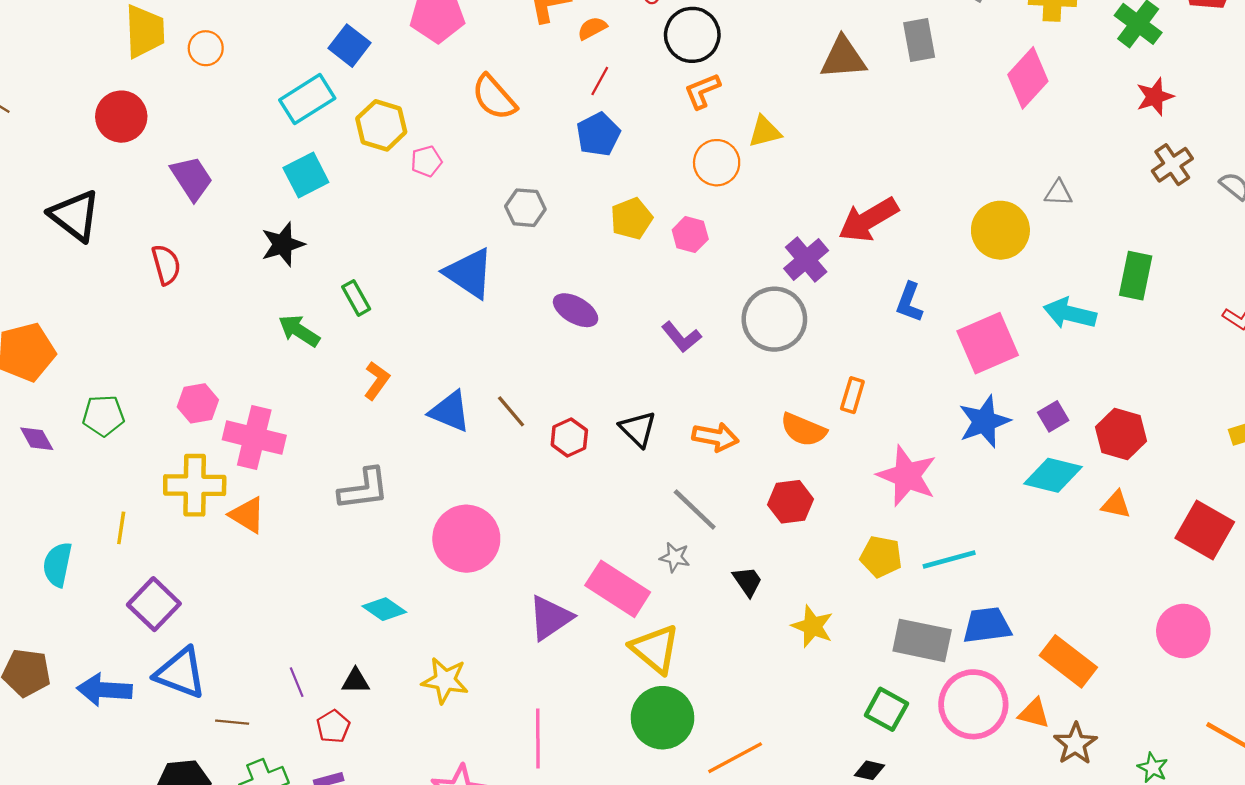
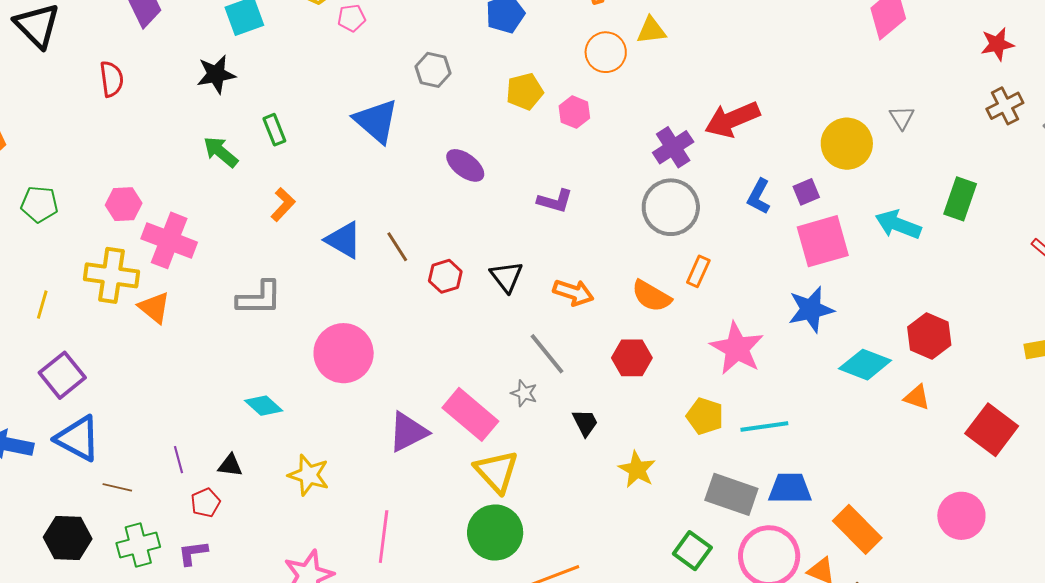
gray triangle: (1058, 193) -> (902, 118), turned 48
gray circle: (774, 319) -> (671, 207), moved
purple L-shape: (681, 337) -> (555, 201), turned -42
purple square: (1053, 416) -> (806, 192), moved

